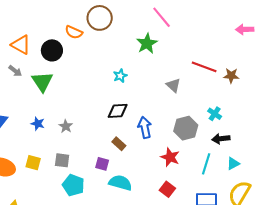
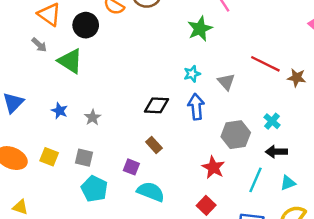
cyan star: (120, 76) -> (192, 74), moved
green triangle: (42, 82) -> (70, 61), turned -30
blue arrow: (145, 127) -> (196, 107), moved

